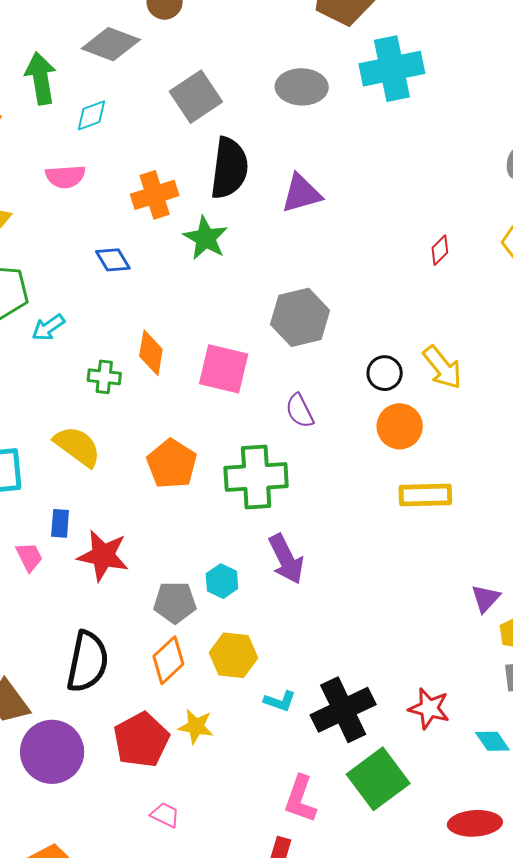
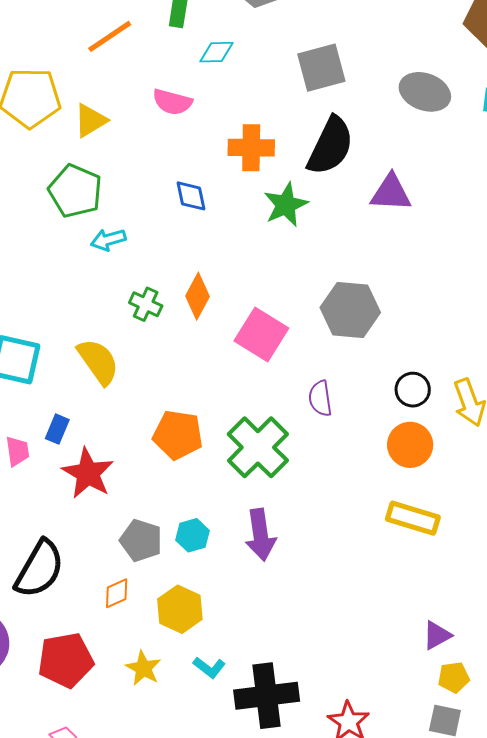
orange pentagon: (172, 464) -> (178, 435), moved, turned 30
green cross: (256, 477) -> (258, 447), turned 30
orange diamond: (168, 660) -> (117, 593), size x0.7
yellow star: (196, 727) -> (143, 668), moved

